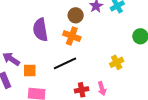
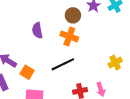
purple semicircle: (40, 30) -> (37, 30), size x0.7
orange square: (30, 71) -> (27, 72), turned 32

